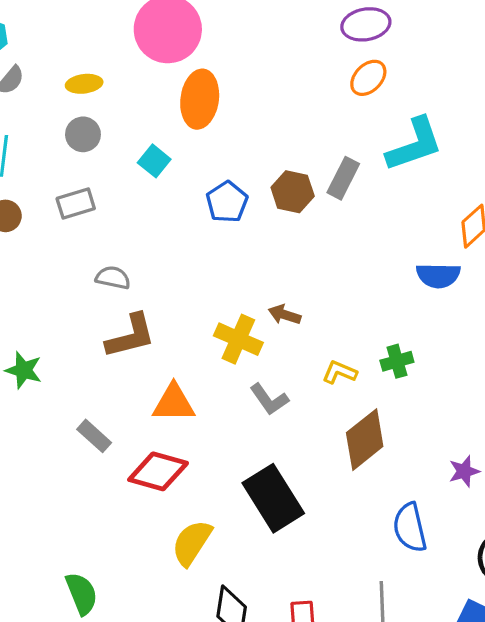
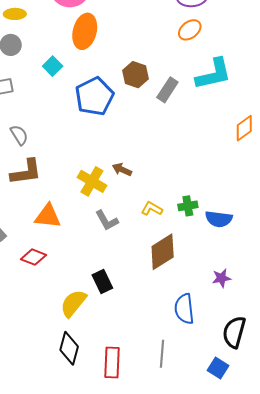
brown hexagon: (293, 192) -> (136, 75), moved
blue pentagon: (227, 202) -> (94, 96), size x1.5
blue semicircle: (438, 275) -> (219, 219), moved
gray semicircle: (113, 278) -> (19, 135), turned 40
red diamond: (158, 471) -> (34, 257), size x0.7
black rectangle: (273, 498) -> (102, 281), size x0.6
yellow semicircle: (192, 543) -> (73, 303), moved

